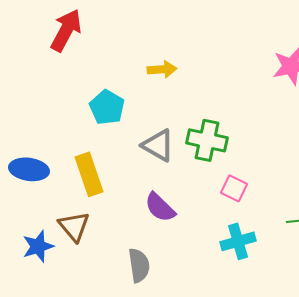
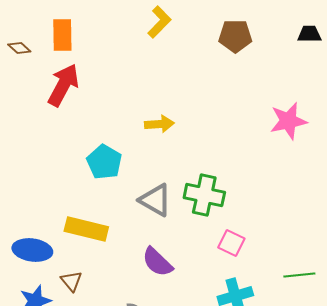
blue ellipse: (29, 169) -> (32, 250), moved
yellow rectangle: (89, 174) -> (86, 229), turned -57
brown triangle: (74, 226) -> (71, 281), size x0.7

